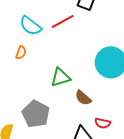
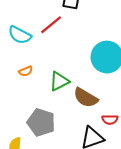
orange semicircle: (21, 53) -> (26, 71), moved, turned 56
brown semicircle: (83, 98) -> (86, 98), size x1.4

